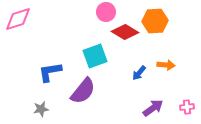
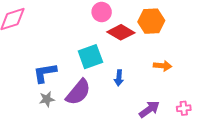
blue arrow: (139, 73) -> (119, 78), moved, turned -35
gray star: (41, 109) -> (47, 99), moved

